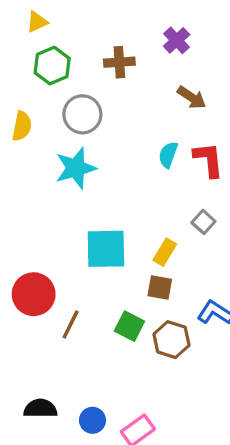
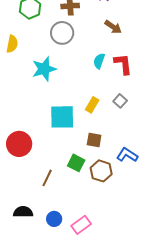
gray circle: (82, 114) -> (62, 33), moved
yellow rectangle: (165, 252) -> (92, 105), moved
brown line: (71, 324) -> (47, 178), moved

